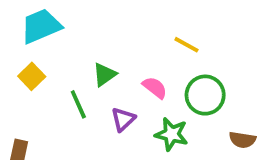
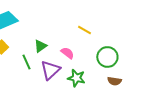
green circle: (205, 95) -> (107, 57), moved
purple triangle: (123, 119) -> (50, 70), size x1.5

